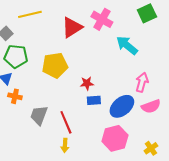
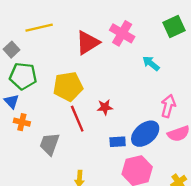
cyan arrow: (127, 45) -> (151, 63), size x0.7
blue rectangle: (94, 100) -> (118, 142), moved
red line: (66, 122) -> (77, 119), moved

